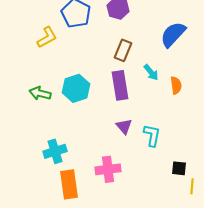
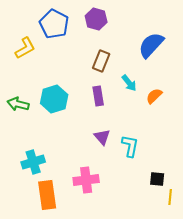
purple rectangle: (120, 85) -> (98, 96), size x0.7
orange semicircle: (176, 85) -> (154, 96), turned -126

